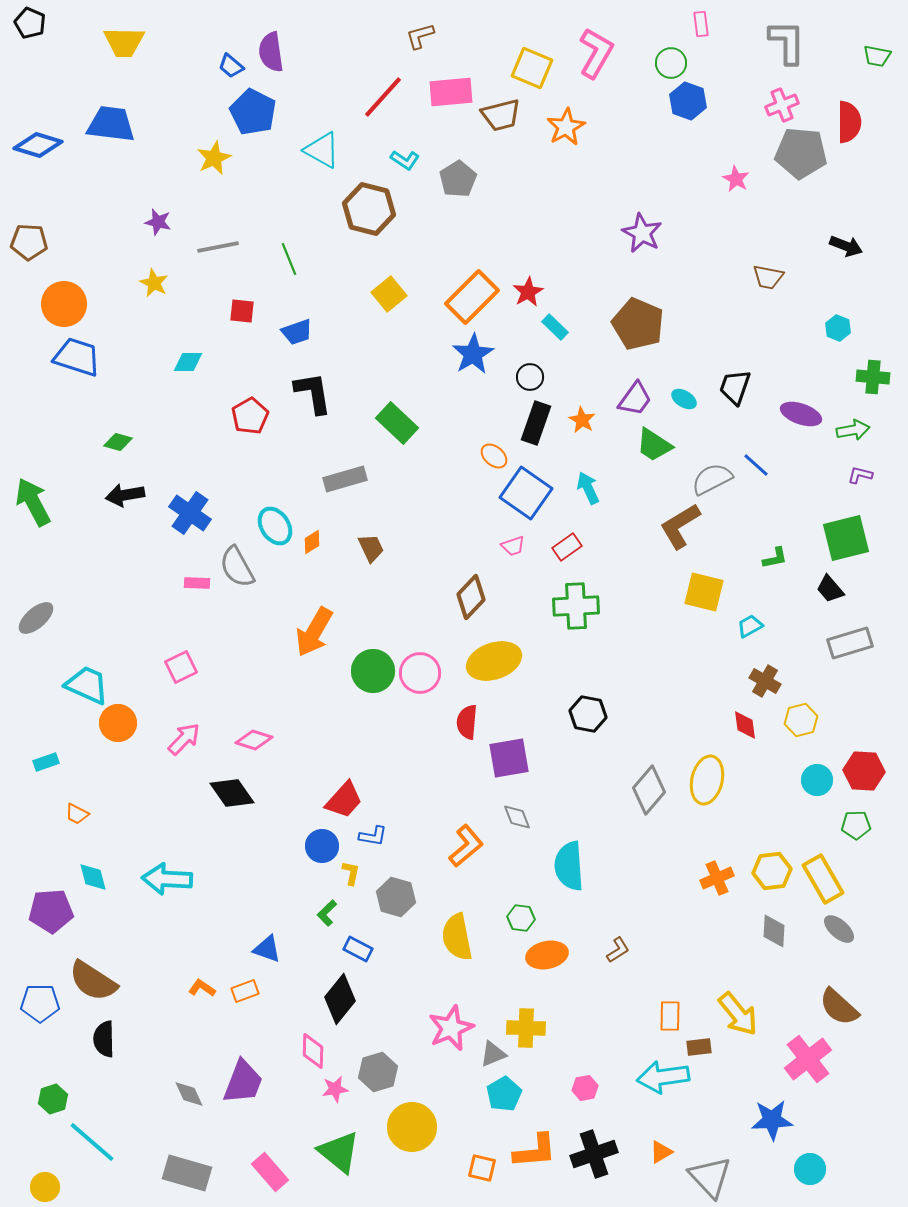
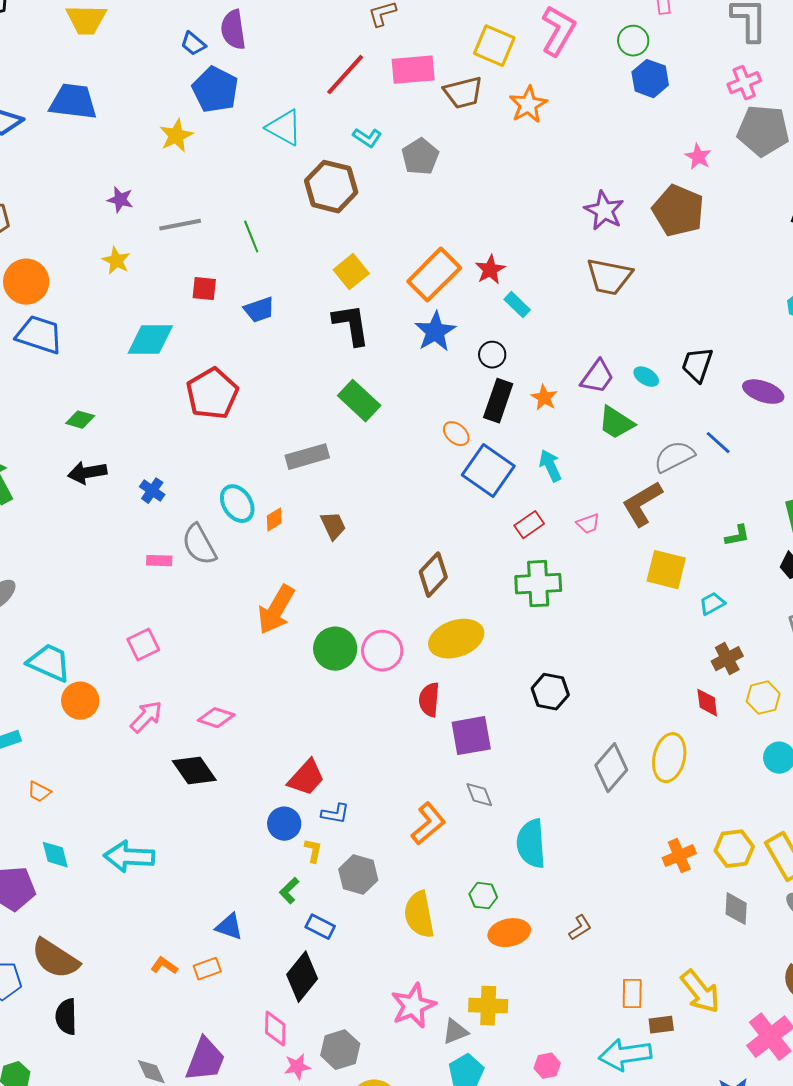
brown trapezoid: (768, 277) -> (609, 277), moved, size x1.5
brown pentagon: (638, 324) -> (678, 211), moved
cyan diamond: (188, 362) -> (150, 340), size x1.6
black L-shape: (313, 393) -> (351, 325), moved
red pentagon: (250, 416) -> (212, 394), size x1.4
blue cross: (190, 513) -> (152, 491), size x0.6
pink trapezoid: (513, 546) -> (588, 524), moved
brown cross: (765, 681) -> (727, 659), turned 32

